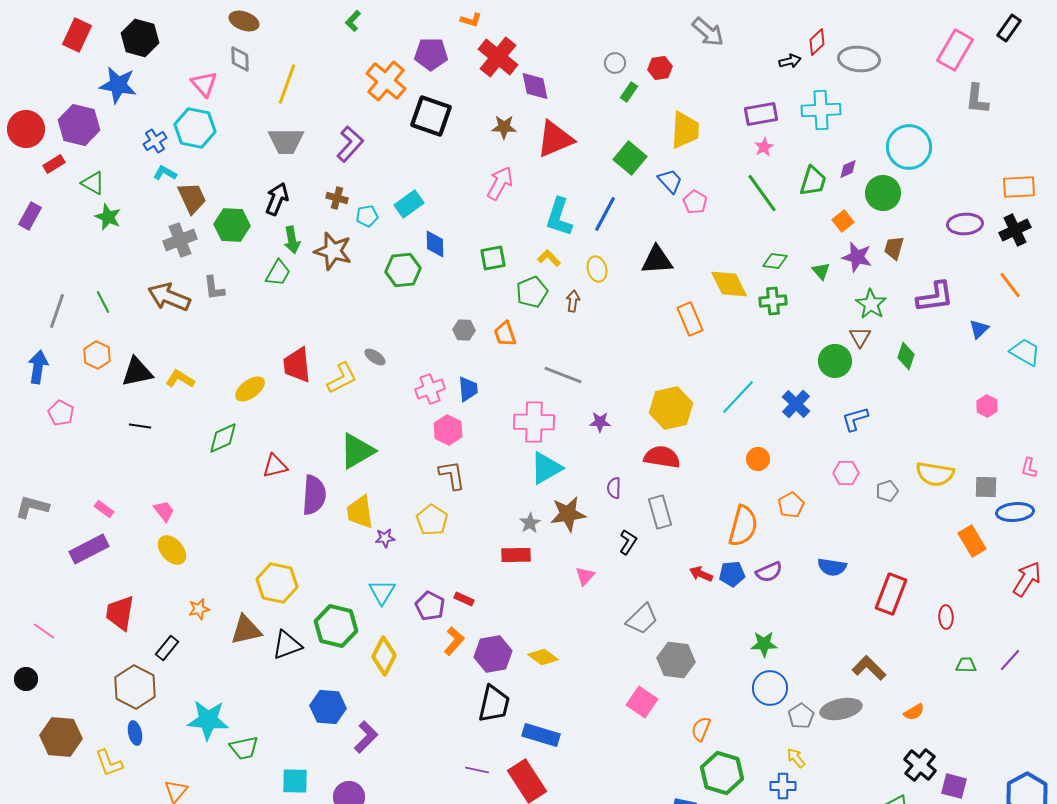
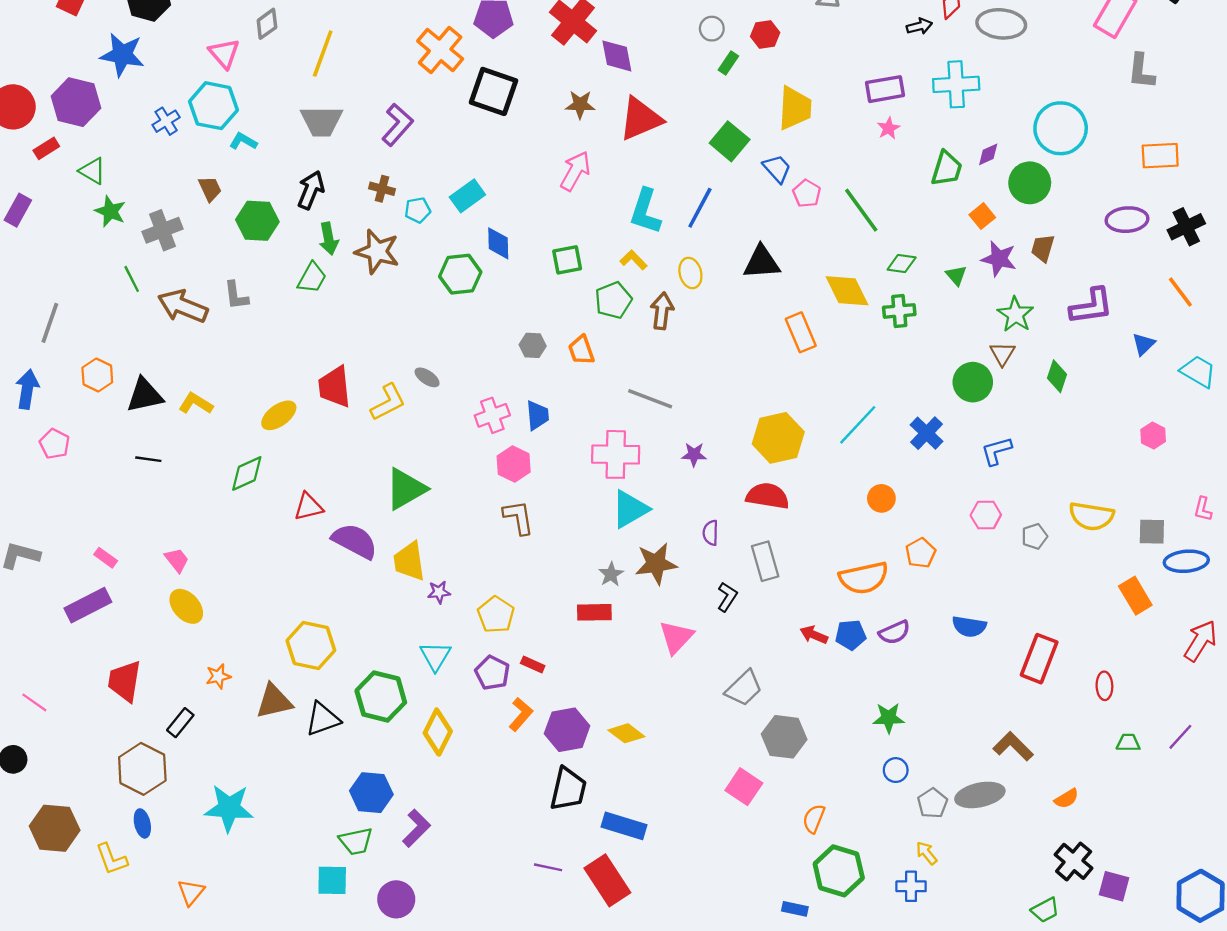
gray diamond: (240, 59) -> (267, 24), turned 56
cyan L-shape: (165, 173) -> (243, 141), moved
orange rectangle: (1019, 187) -> (1160, 156), moved
green line: (762, 193) -> (861, 210), moved
brown trapezoid: (192, 198) -> (210, 189), size x0.7
gray cross: (180, 240) -> (163, 230), moved
brown arrow: (573, 301) -> (662, 311), size x1.4
green line: (103, 302) -> (132, 279), moved
purple semicircle: (314, 495) -> (355, 541), turned -66
yellow pentagon: (432, 520) -> (496, 615), moved
orange semicircle: (743, 526) -> (864, 578), turned 63
pink triangle: (585, 576) -> (676, 637), size x1.5
blue circle: (770, 688) -> (896, 770), size x0.6
green trapezoid: (244, 748) -> (356, 841), moved

